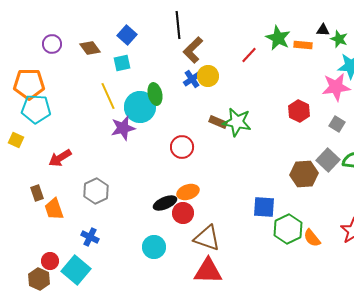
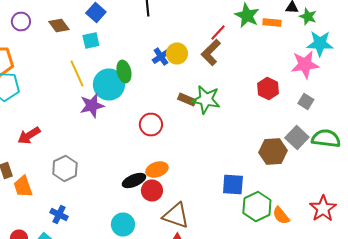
brown L-shape: (193, 50) -> (211, 52), moved

